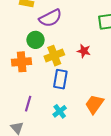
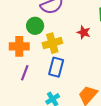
red star: (84, 51) -> (84, 32), moved
purple line: (28, 104) -> (25, 73), moved

